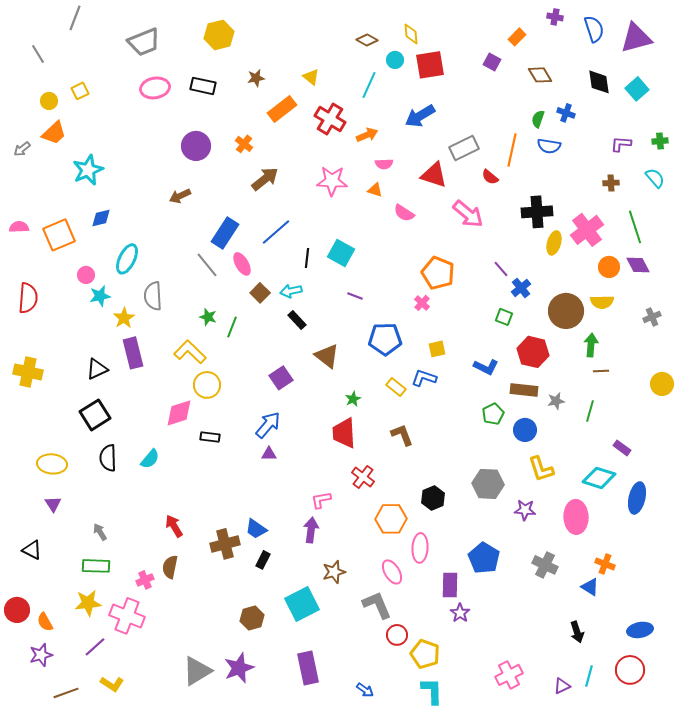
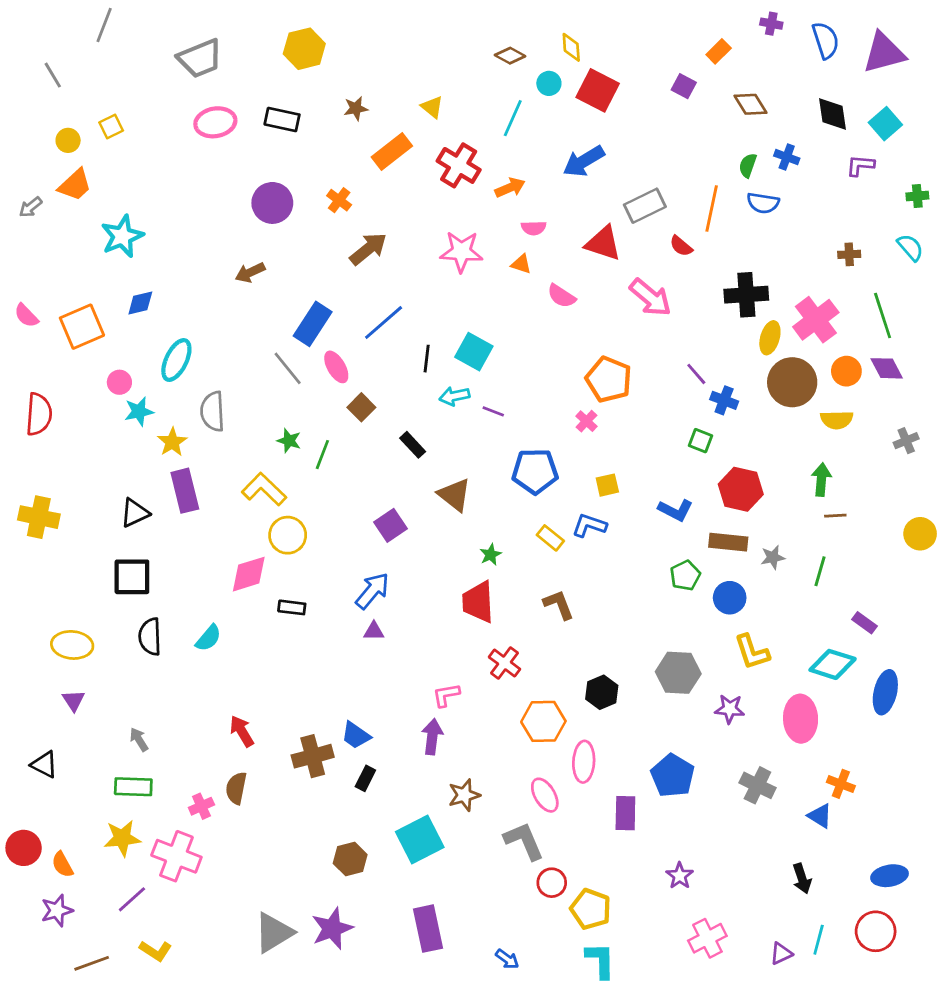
red square: (430, 65) -> (598, 90), turned 36
purple L-shape: (621, 144) -> (860, 165), moved
pink semicircle: (19, 227) -> (26, 316), turned -132
blue cross: (521, 288) -> (724, 400), turned -30
cyan arrow: (291, 291) -> (454, 396), moved
brown circle: (566, 311) -> (792, 382), moved
black square: (95, 415) -> (132, 577), turned 32
purple star: (460, 613) -> (680, 876), moved

